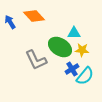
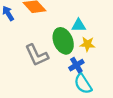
green ellipse: (60, 47) -> (63, 41), turned 35
cyan semicircle: (85, 76) -> (83, 84), moved, turned 108

